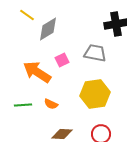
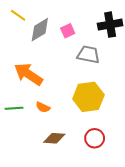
pink square: (62, 60) -> (68, 31), moved

